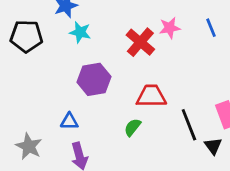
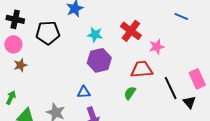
pink star: (170, 28) -> (157, 47), moved
blue line: (211, 28) -> (181, 16), turned -40
cyan star: (80, 32) -> (95, 35), moved

